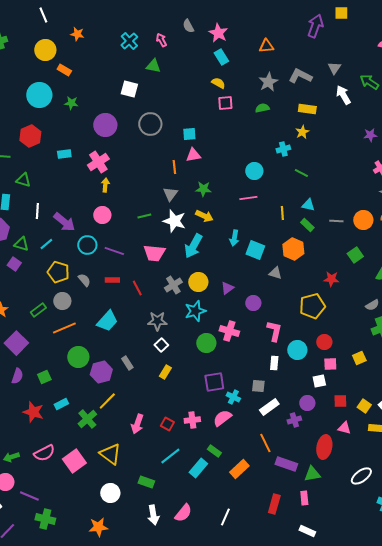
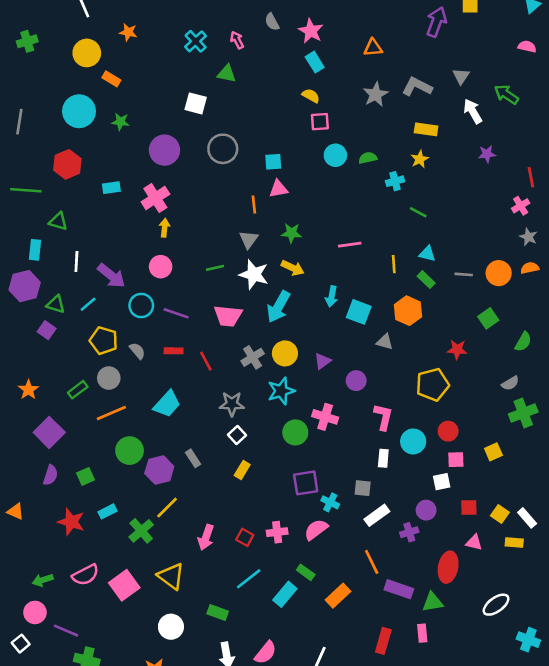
green semicircle: (262, 108) -> (368, 158), moved
purple star: (370, 135) -> (487, 154), moved
cyan circle: (254, 171) -> (335, 155), moved

